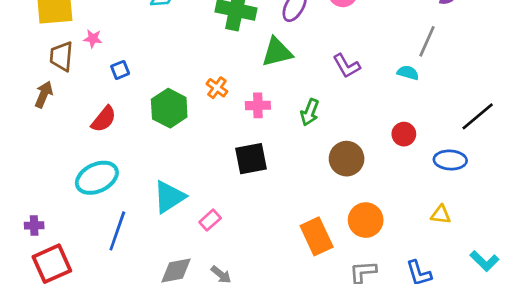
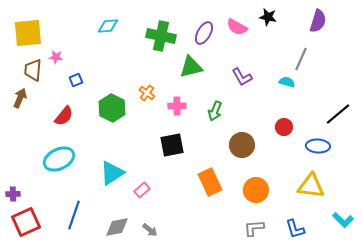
yellow triangle: (441, 215) -> (311, 186), size x1.8
blue line: (117, 231) -> (74, 215), moved
orange rectangle: (317, 236) -> (210, 182), moved

